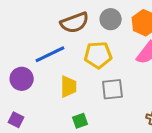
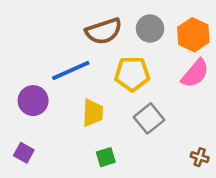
gray square: (112, 89) -> (149, 118), turned -35

